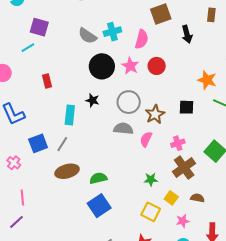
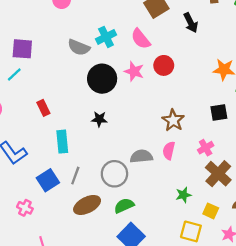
pink semicircle: (142, 39) -> (141, 39), turned 138
gray circle: (129, 102) -> (114, 174), moved
black square: (187, 107) -> (219, 112), moved
cyan rectangle: (70, 115) -> (62, 142), moved
gray semicircle: (123, 129) -> (141, 156), moved

